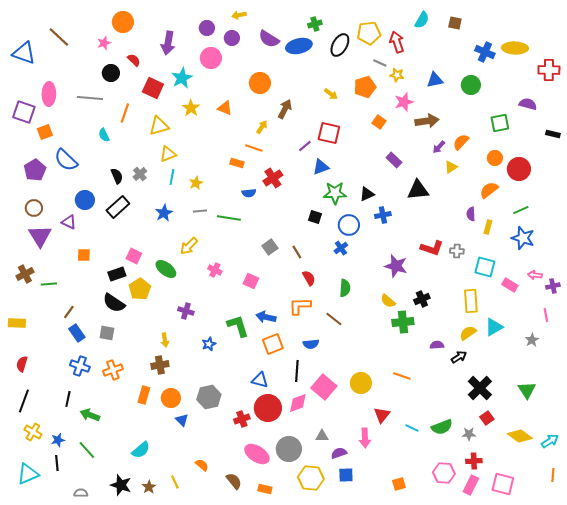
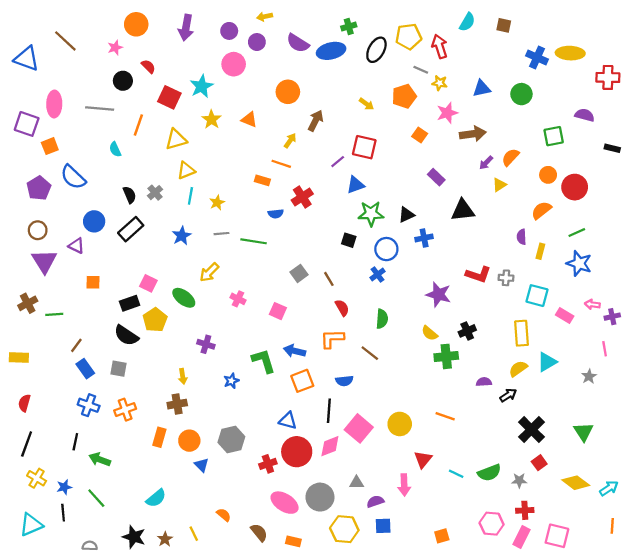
purple arrow: (168, 43) -> (186, 28), moved

